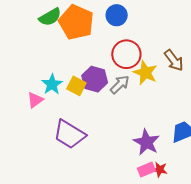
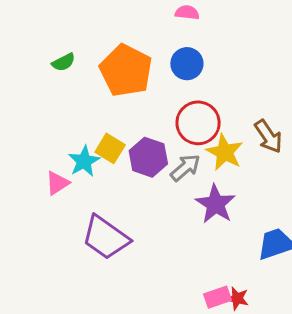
green semicircle: (50, 17) -> (64, 62), moved, size x0.7
yellow square: (76, 86) -> (110, 148), moved
purple star: (146, 142) -> (216, 204), moved

